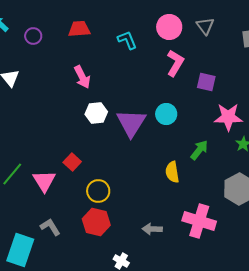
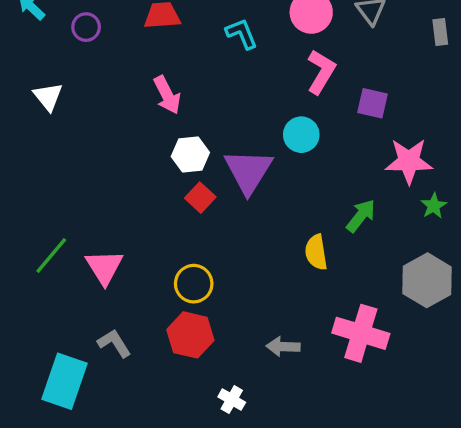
cyan circle: (166, 114) -> (301, 135), moved
red square: (72, 162) -> (200, 198), moved

